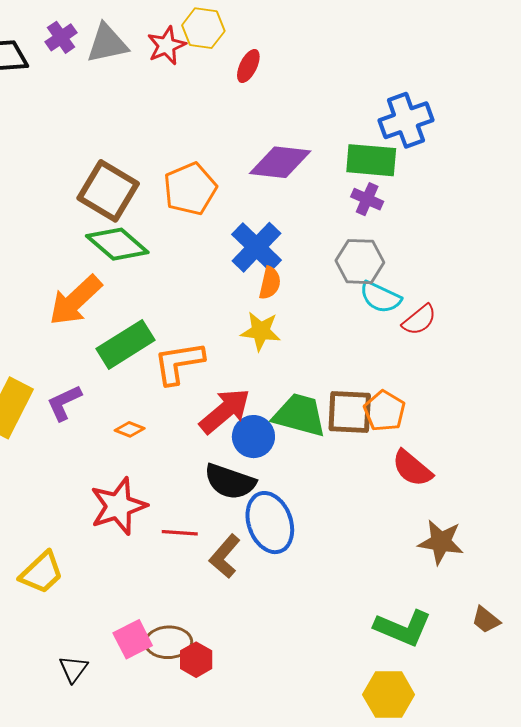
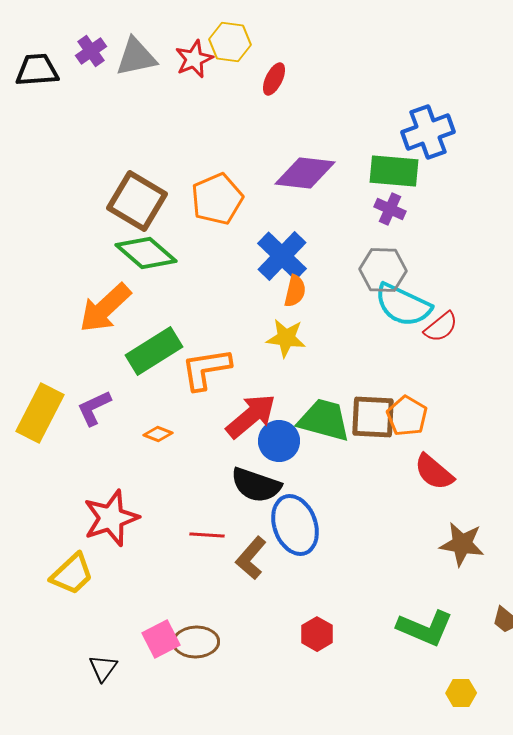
cyan semicircle: (380, 297) -> (403, 305), size x1.4
red star: (118, 506) -> (111, 518), moved
red hexagon: (196, 660) -> (317, 634), moved
yellow hexagon: (389, 695) -> (461, 693), moved, size x0.6

